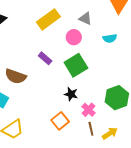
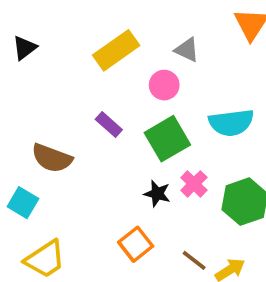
cyan semicircle: (110, 38) -> (231, 123), moved, size x1.6
pink cross: (89, 110) -> (194, 184), moved
brown line: (91, 129) -> (194, 260), turned -40

